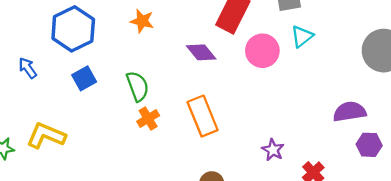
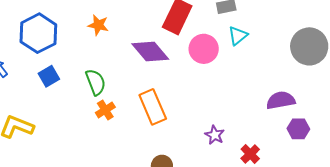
purple diamond: (201, 52) -> (150, 51), size x1.4

